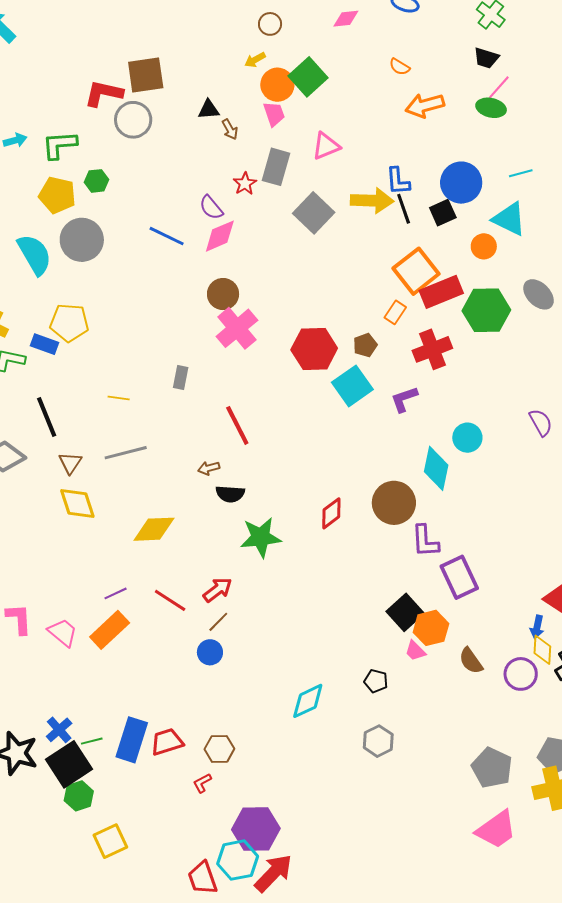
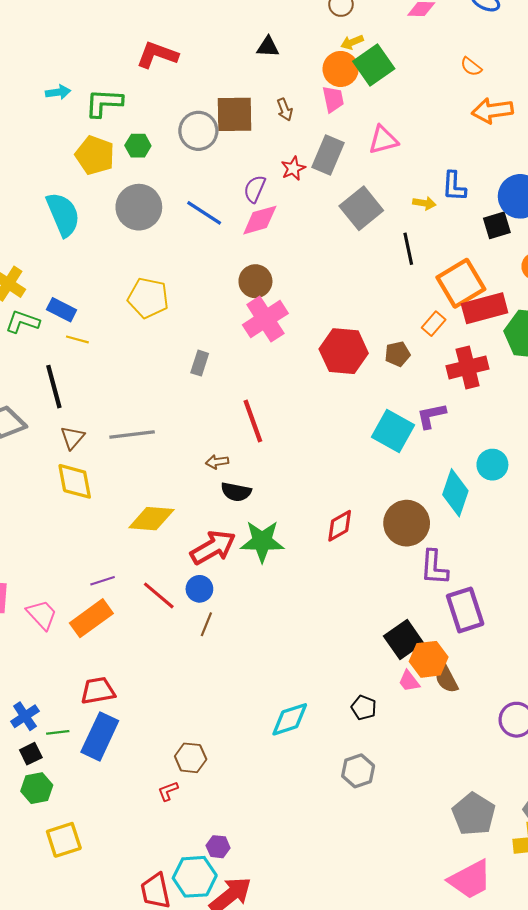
yellow arrow: (255, 60) -> (352, 42), moved
brown square: (146, 75) -> (235, 114), moved
black triangle: (209, 110) -> (268, 47), moved
gray circle: (133, 120) -> (198, 131), moved
yellow arrow: (372, 201) -> (424, 203), size x0.5
purple semicircle: (211, 208) -> (255, 189), turned 56
black line: (404, 209) -> (408, 249), moved
gray circle: (82, 240) -> (139, 207), moved
yellow pentagon: (69, 323) -> (148, 298), moved
cyan square: (352, 386) -> (393, 431), moved, turned -33
yellow line: (119, 398) -> (77, 339), moved
red arrow: (218, 590) -> (213, 547), moved, size x1.4
brown line: (218, 622) -> (206, 624), turned -30
blue circle: (210, 652) -> (199, 589), moved
brown semicircle: (471, 661) -> (446, 679), moved
red trapezoid: (167, 742) -> (98, 691), moved
black square: (69, 764) -> (31, 754), size x0.5
purple hexagon: (256, 829) -> (218, 847), size x0.5

